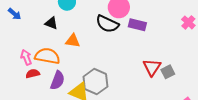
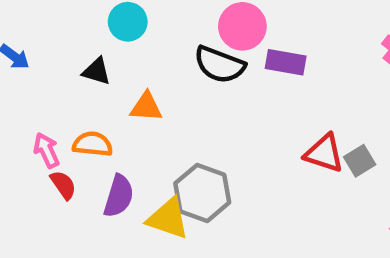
orange semicircle: (47, 56) -> (93, 144), size x0.7
red triangle: (152, 67) -> (324, 153), turned -42
red semicircle: (33, 74) -> (63, 185), turned 72

